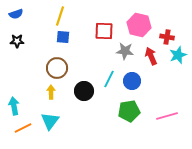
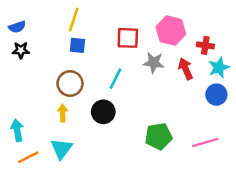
blue semicircle: (16, 14) -> (17, 27), moved
cyan line: (109, 79) -> (116, 79), moved
blue circle: (132, 81) -> (216, 95), moved

